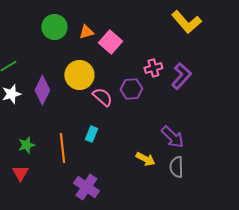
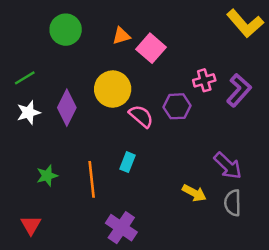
green circle: (54, 27) -> (66, 30), moved
red triangle: (20, 173) -> (31, 225), moved

